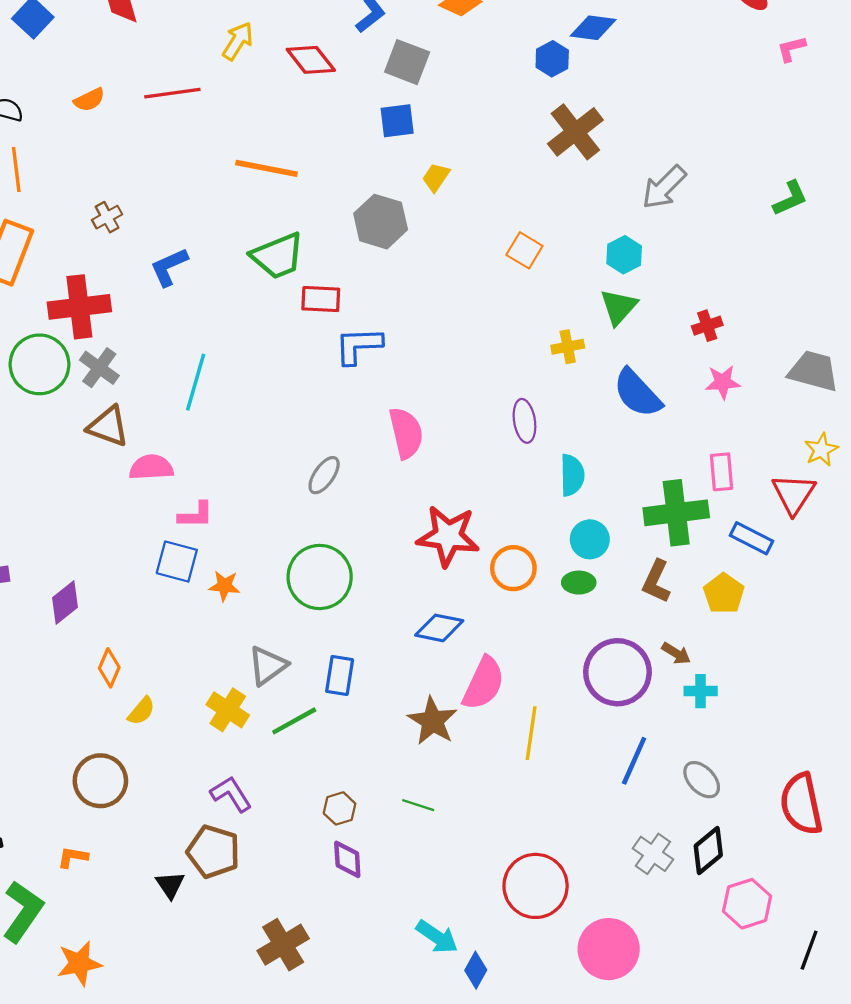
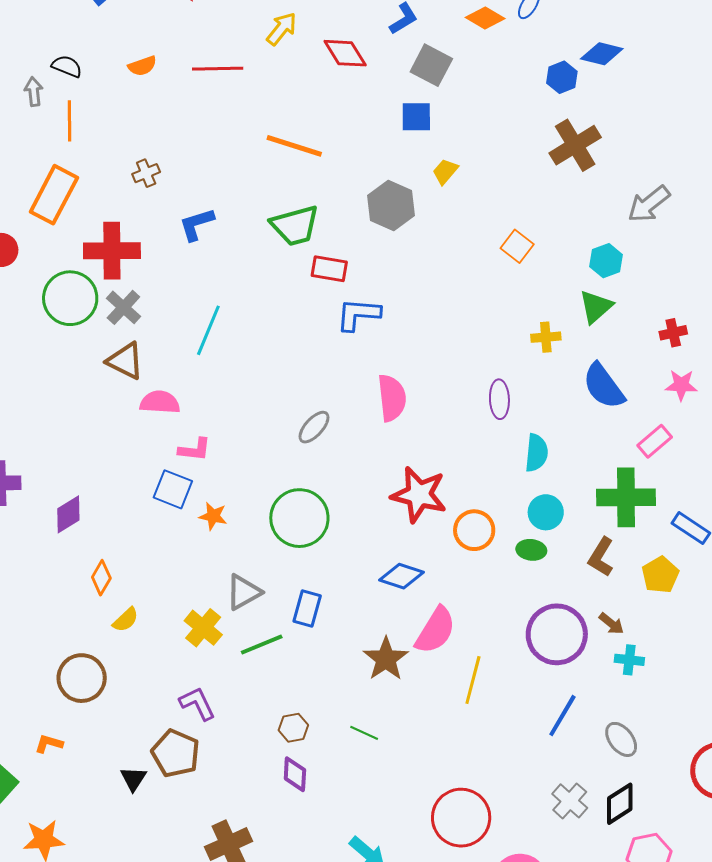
pink rectangle: (722, 472) -> (655, 441), moved, turned 48

